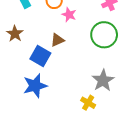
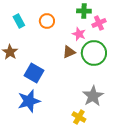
pink star: (69, 15) -> (79, 34), moved
brown triangle: (57, 40) -> (69, 52), moved

